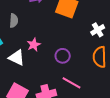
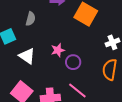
pink star: (34, 45) -> (58, 50), moved

